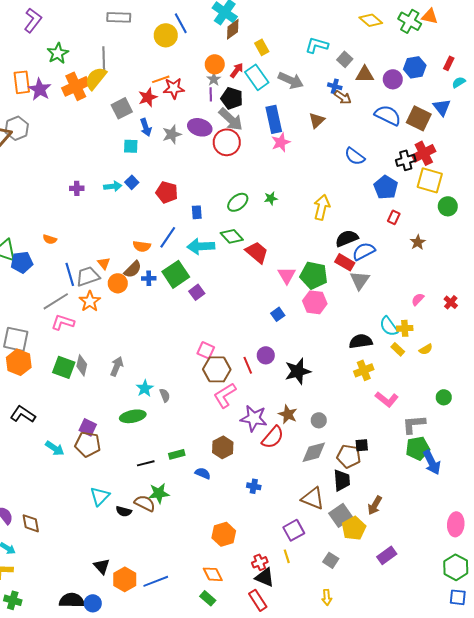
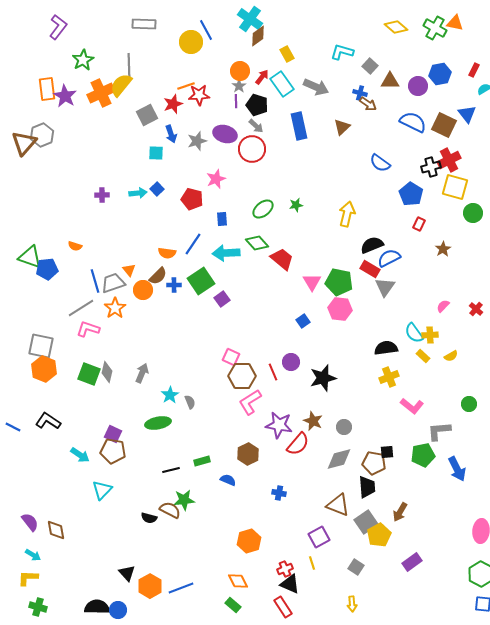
gray arrow: (231, 119) -> (256, 126), size x0.6
pink star: (281, 142) -> (216, 179), moved
green pentagon: (418, 448) -> (423, 455), moved
cyan triangle: (100, 496) -> (102, 490), moved

